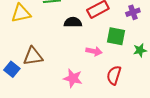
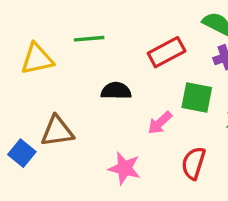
black semicircle: (73, 22) -> (116, 91), moved
pink arrow: (94, 51) -> (160, 123), turned 126

